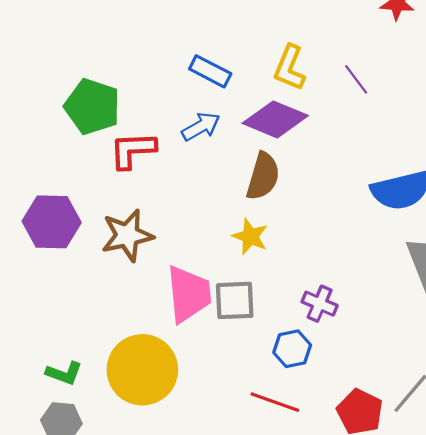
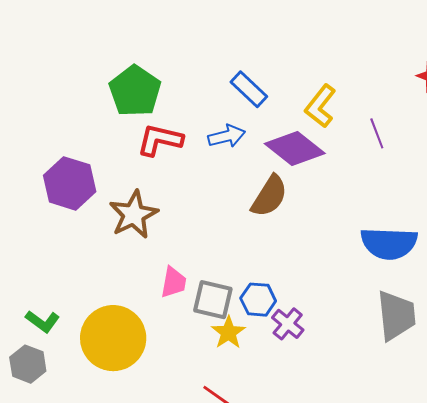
brown star: (127, 235) -> (134, 215), turned -30
yellow star: (250, 237) -> (228, 332), moved
pink trapezoid: (189, 294) -> (174, 282), size x0.6
blue hexagon: (292, 349) -> (258, 300), moved

